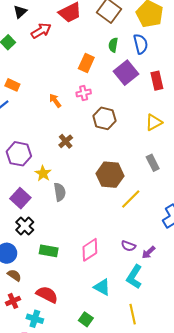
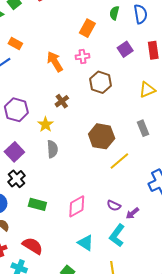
purple square: (126, 73) -> (125, 49), moved, size x0.7
orange arrow: (55, 101) -> (55, 62), size x1.5
yellow star: (43, 173) -> (46, 124), moved

